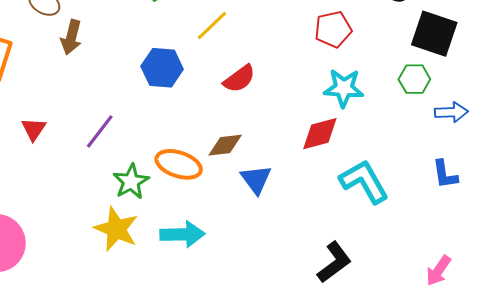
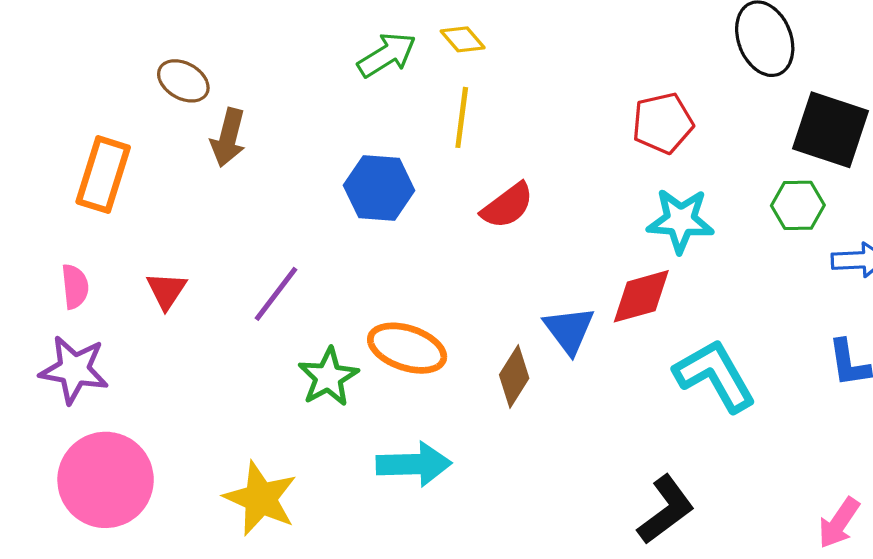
yellow line: (212, 25) -> (462, 117), turned -39
brown diamond: (225, 145) -> (514, 376), moved, turned -51
blue triangle: (256, 179) -> (569, 330), moved
yellow star: (116, 229) -> (260, 499), moved

